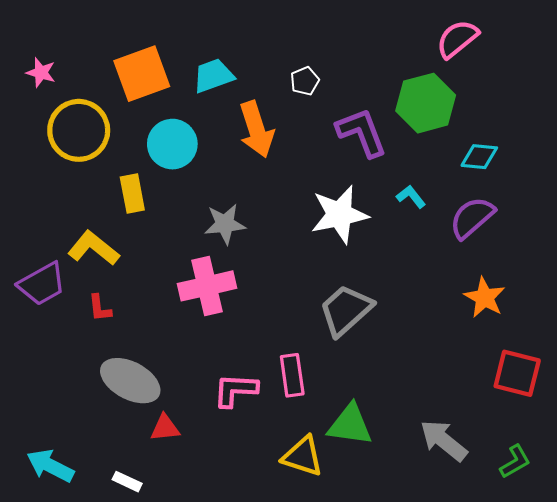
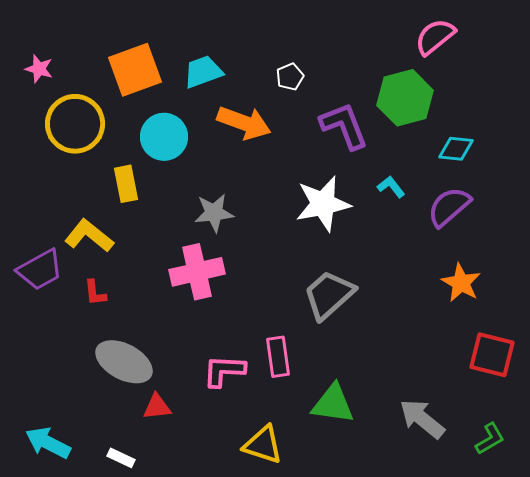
orange arrow: (256, 129) -> (244, 123), turned -52
yellow triangle: (303, 456) -> (263, 445), moved

